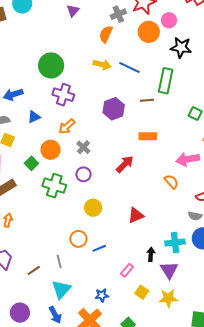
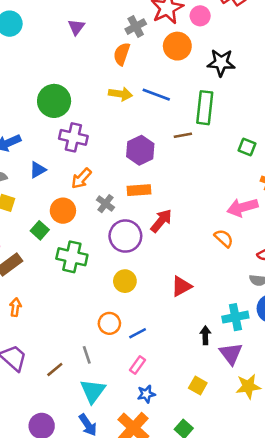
pink circle: (169, 20) -> (200, 16), moved
orange rectangle: (148, 136) -> (139, 190), moved
purple circle: (83, 174) -> (125, 236), moved, size x1.6
pink rectangle: (127, 270) -> (137, 365), moved
yellow star: (168, 298) -> (248, 386), moved

